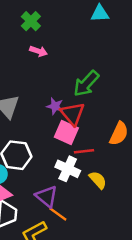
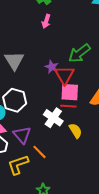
pink arrow: (39, 51) -> (46, 21), turned 80
pink square: (66, 132) -> (70, 92), moved, turned -30
purple triangle: (47, 196) -> (22, 135), moved

